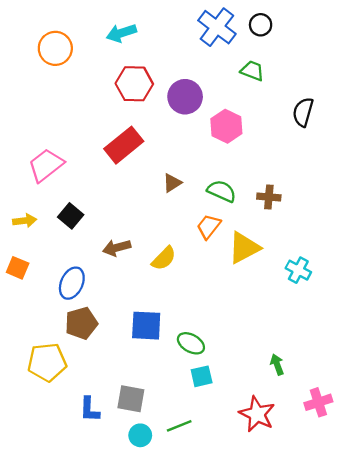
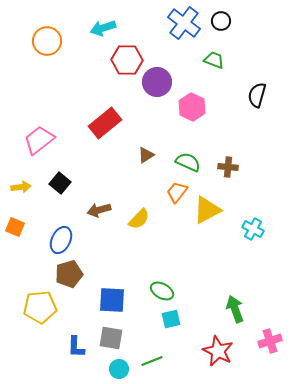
red hexagon: (134, 84) -> (127, 60), moved
blue square: (146, 326) -> (112, 300), moved
green arrow: (277, 365) -> (235, 309), size x1.5

